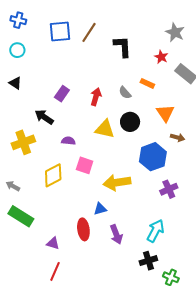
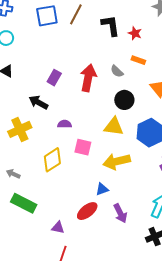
red star: (161, 57) -> (135, 33), moved
red arrow: (96, 97) -> (88, 78), size x1.5
yellow triangle: (105, 129) -> (114, 127), moved
red ellipse: (83, 229) -> (87, 211), turned 65

